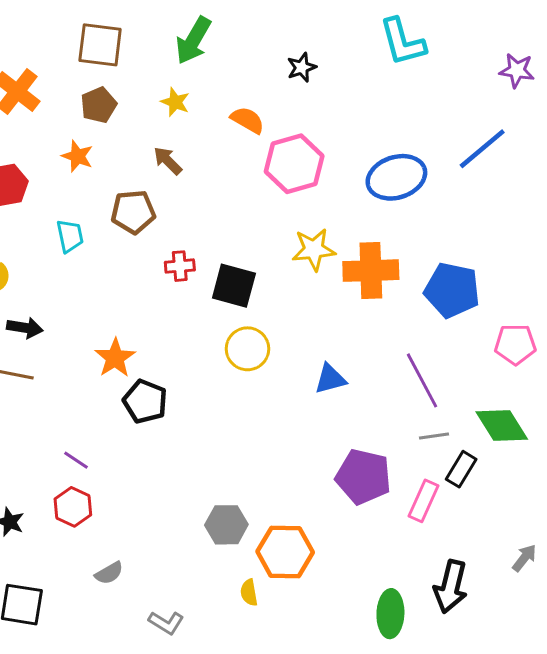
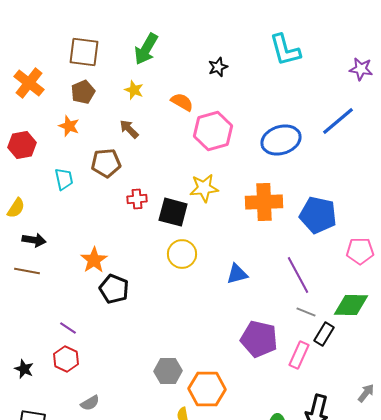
yellow star: (314, 249) -> (204, 188), moved
green diamond: (502, 426) -> (351, 305), turned -57
gray line: (434, 436) -> (306, 312), turned 30

